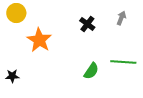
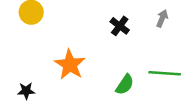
orange star: (39, 40) -> (70, 65), moved

